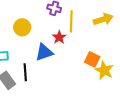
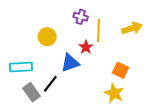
yellow star: (104, 70) -> (114, 93), moved
black line: (25, 72) -> (50, 84), turned 42

